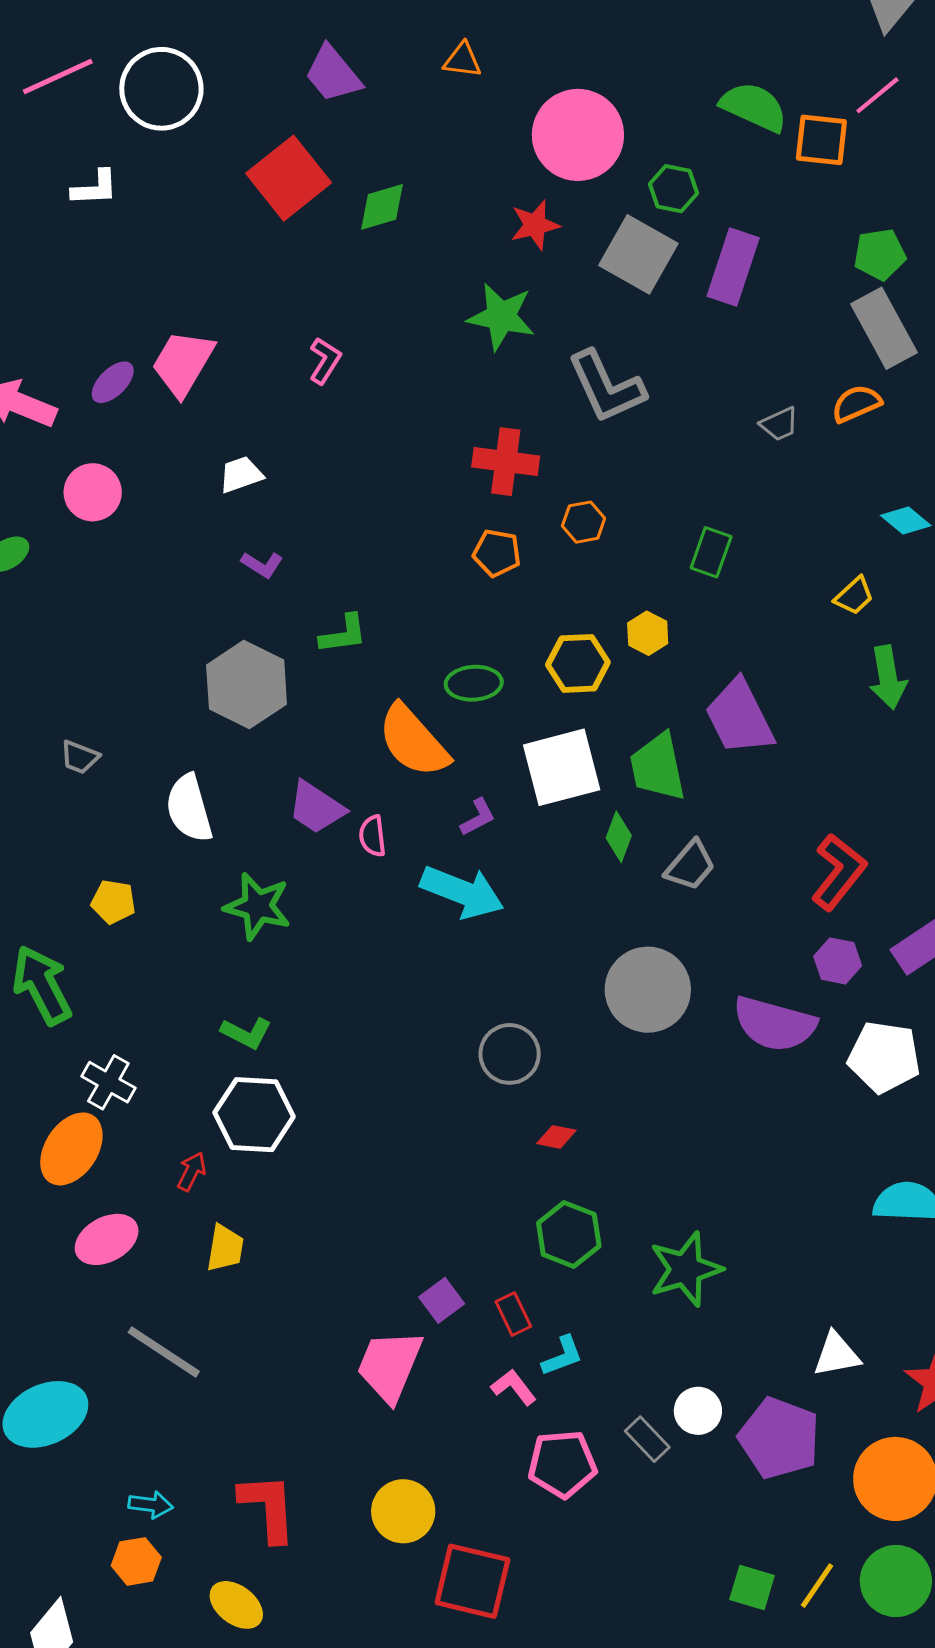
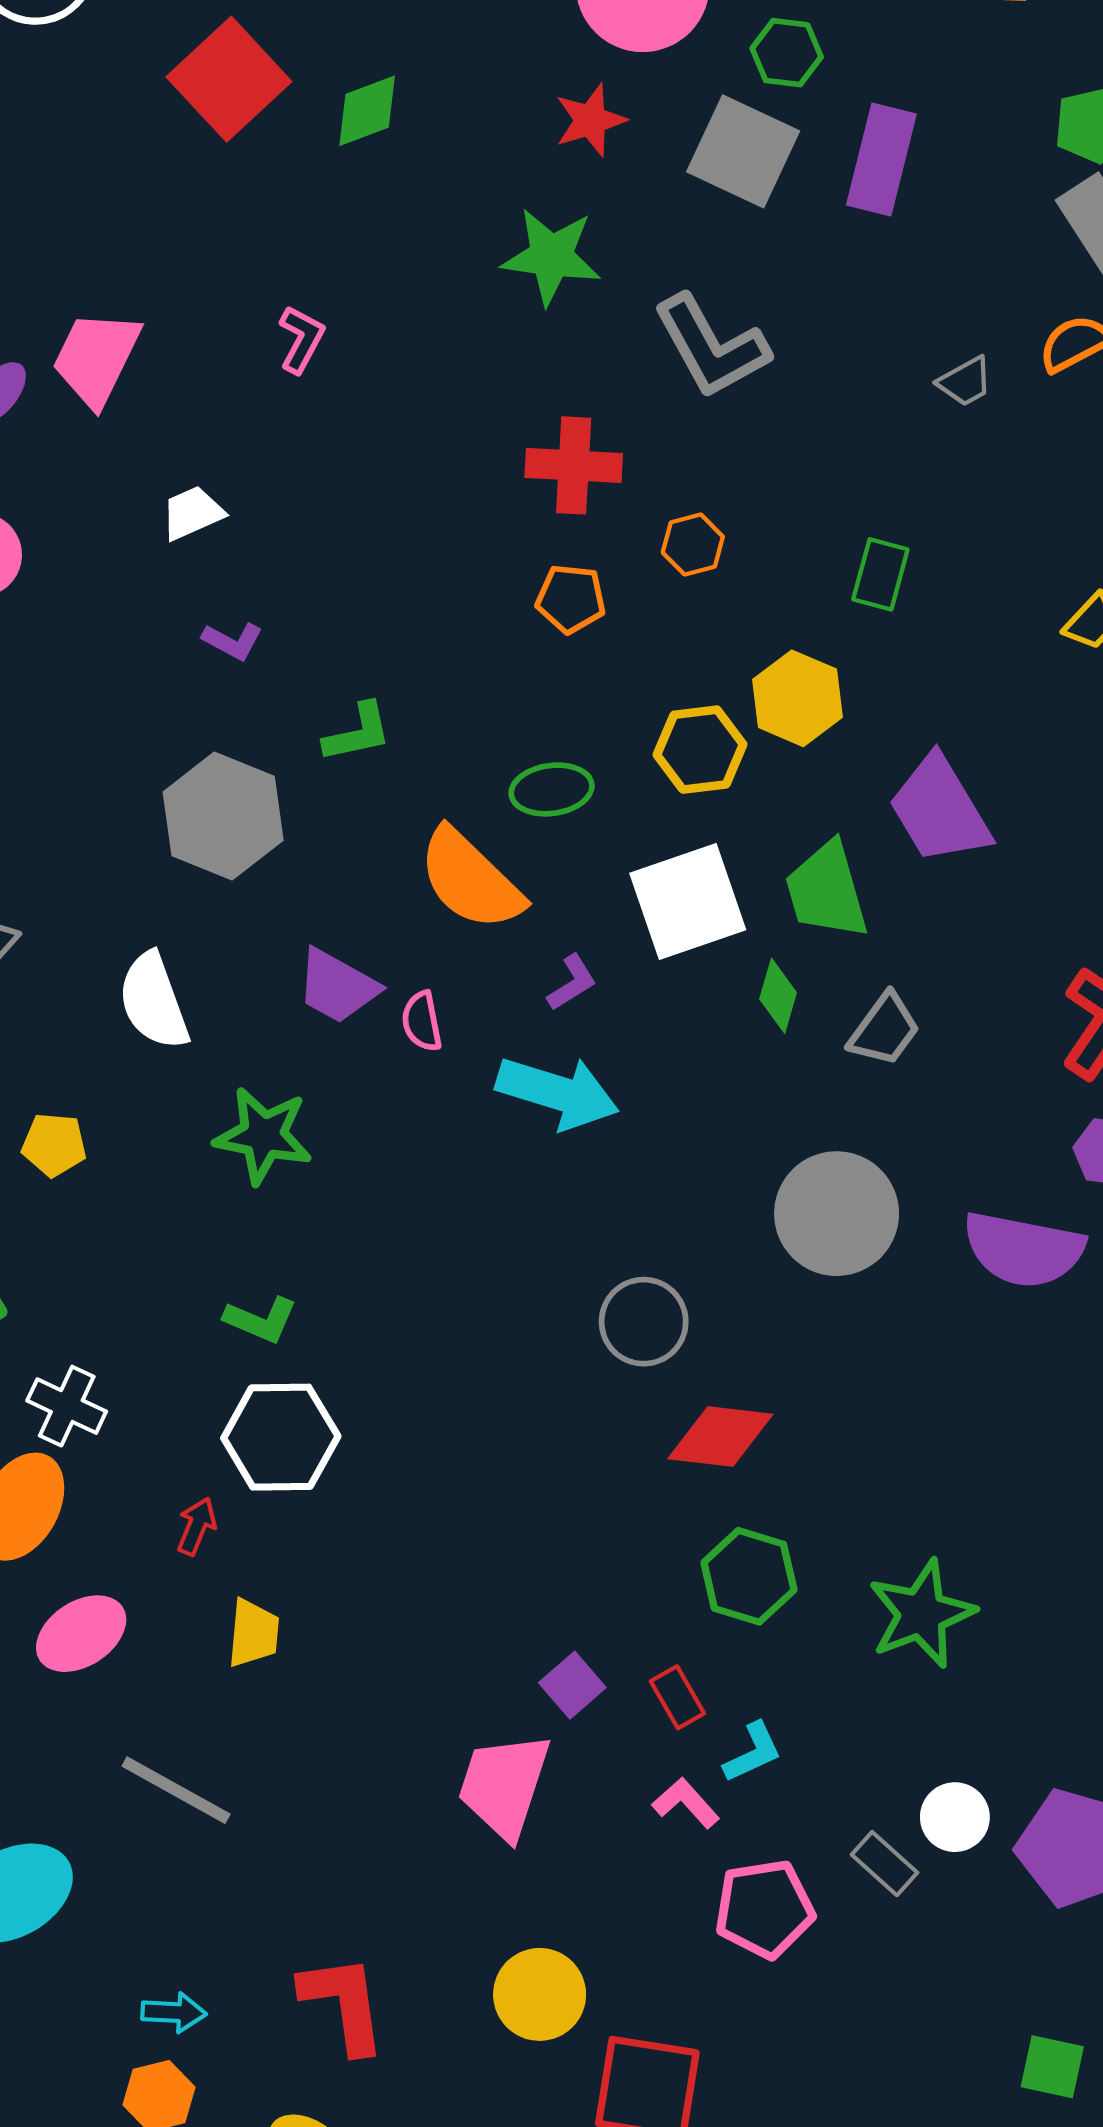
yellow hexagon: (648, 633) -> (798, 698), size x1.5
red diamond: (556, 1137) -> (720, 1437), size x1.8

